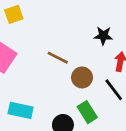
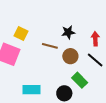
yellow square: (14, 14) -> (21, 34), moved, turned -32
black star: (103, 36) -> (68, 32), moved

